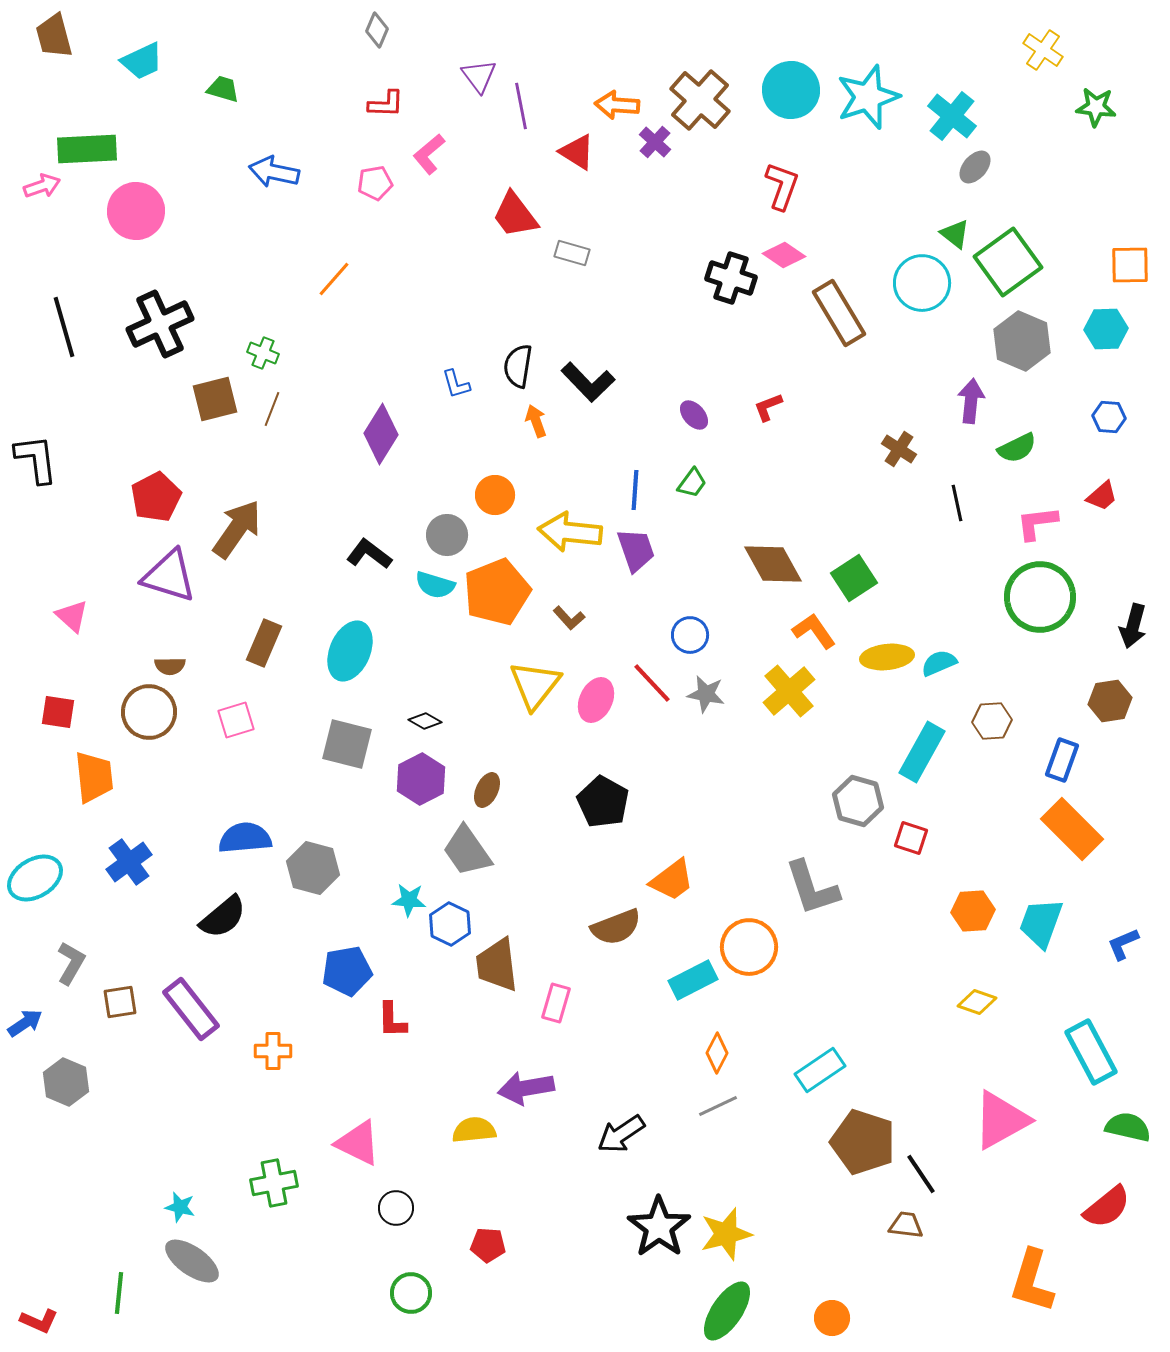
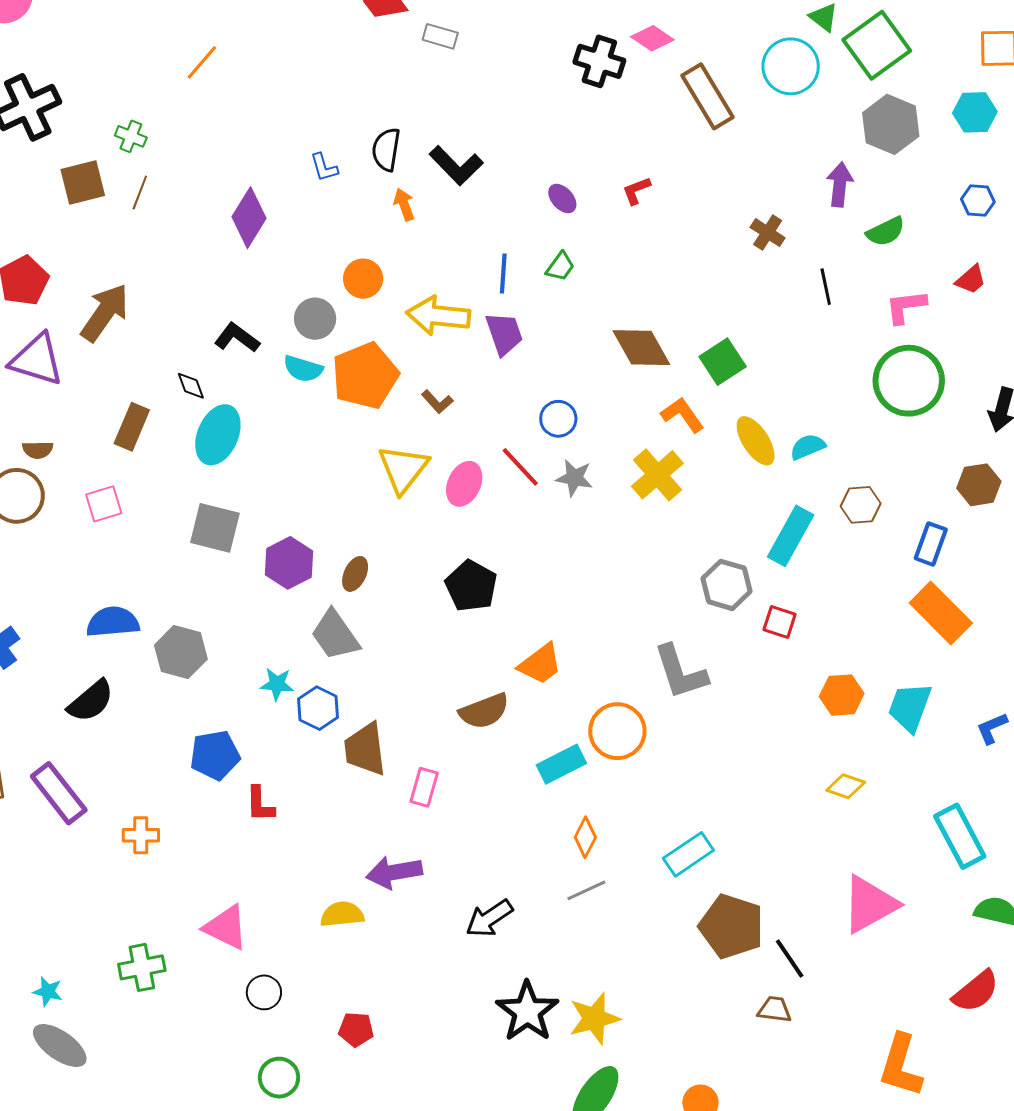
yellow ellipse: (887, 657) -> (756, 441), turned 63
black diamond: (425, 721) -> (191, 386), moved, turned 40

